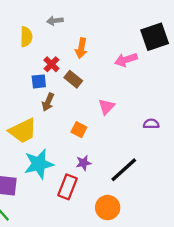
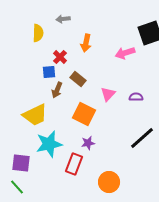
brown rectangle: (73, 79) -> (78, 79), moved
purple semicircle: (151, 124) -> (136, 97), moved
orange square: (79, 130) -> (84, 114), size x1.6
black line: (124, 170) -> (142, 138), moved

